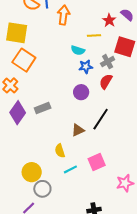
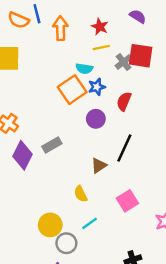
red star: (109, 20) -> (100, 27), moved
orange square: (24, 60) -> (72, 90), moved, turned 30
gray cross: (108, 62) -> (123, 62), moved
cyan line: (70, 169) -> (90, 223), moved

